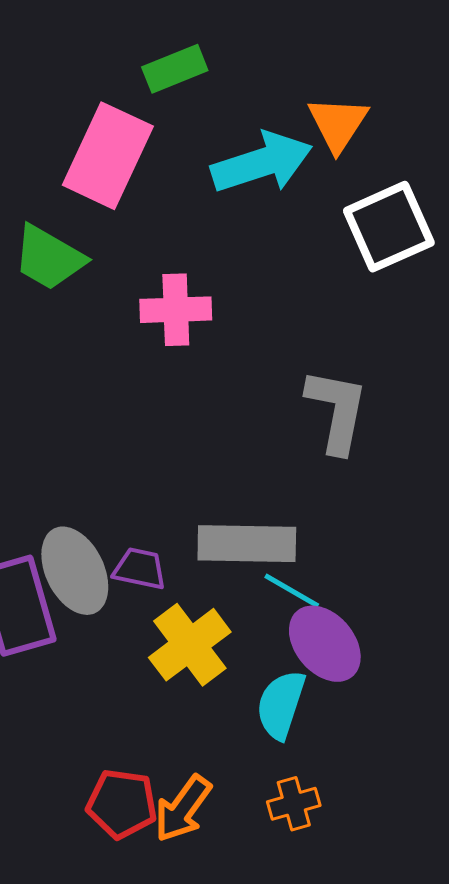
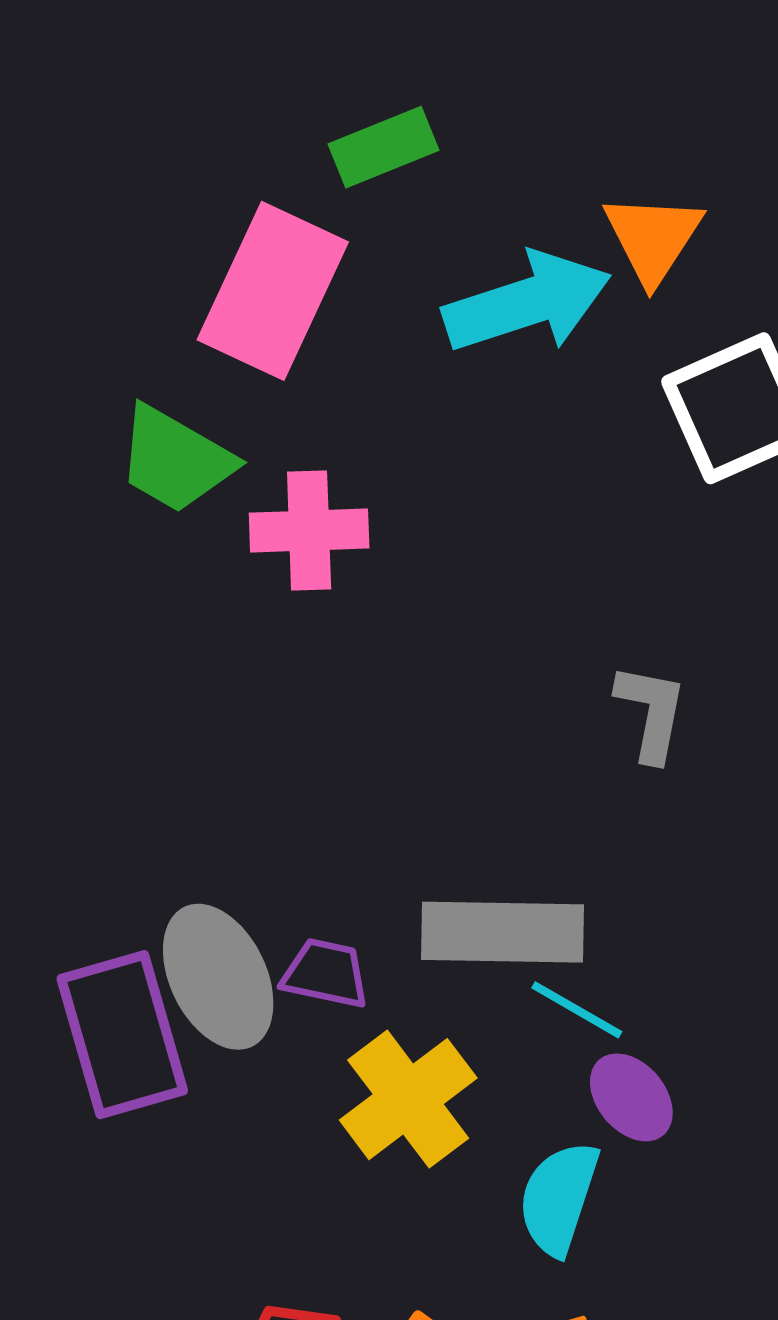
pink cross: (176, 310) -> (309, 531), moved
gray L-shape: (337, 411) -> (651, 712), size x0.7
purple ellipse: (325, 644) -> (631, 1097), size x0.7

